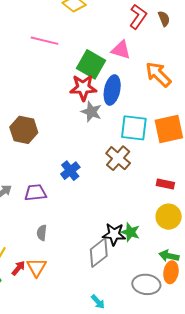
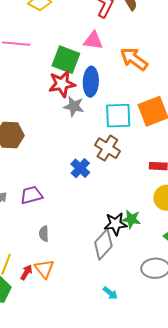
blue cross: (70, 171) -> (80, 168), moved

